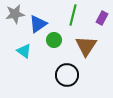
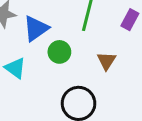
brown triangle: (86, 46) -> (106, 61), size x0.6

